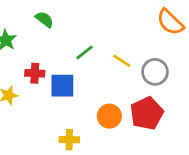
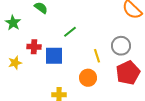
yellow line: (122, 61) -> (97, 56), moved, turned 40
red pentagon: (147, 113) -> (128, 73), moved

